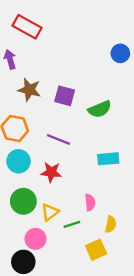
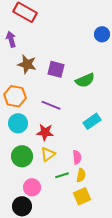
cyan rectangle: (108, 159) -> (92, 121), turned -30
yellow triangle: (50, 212) -> (48, 154), moved
yellow semicircle: (111, 224) -> (81, 175), moved

